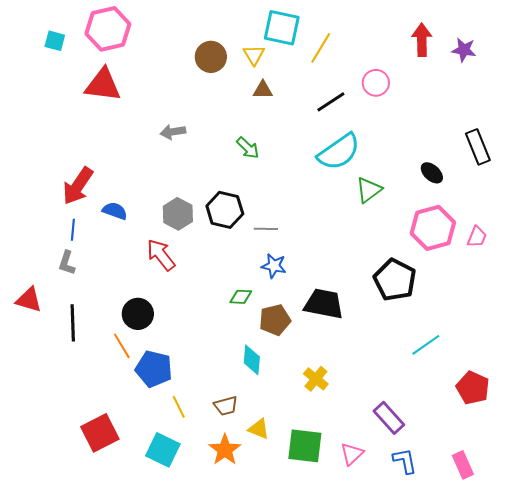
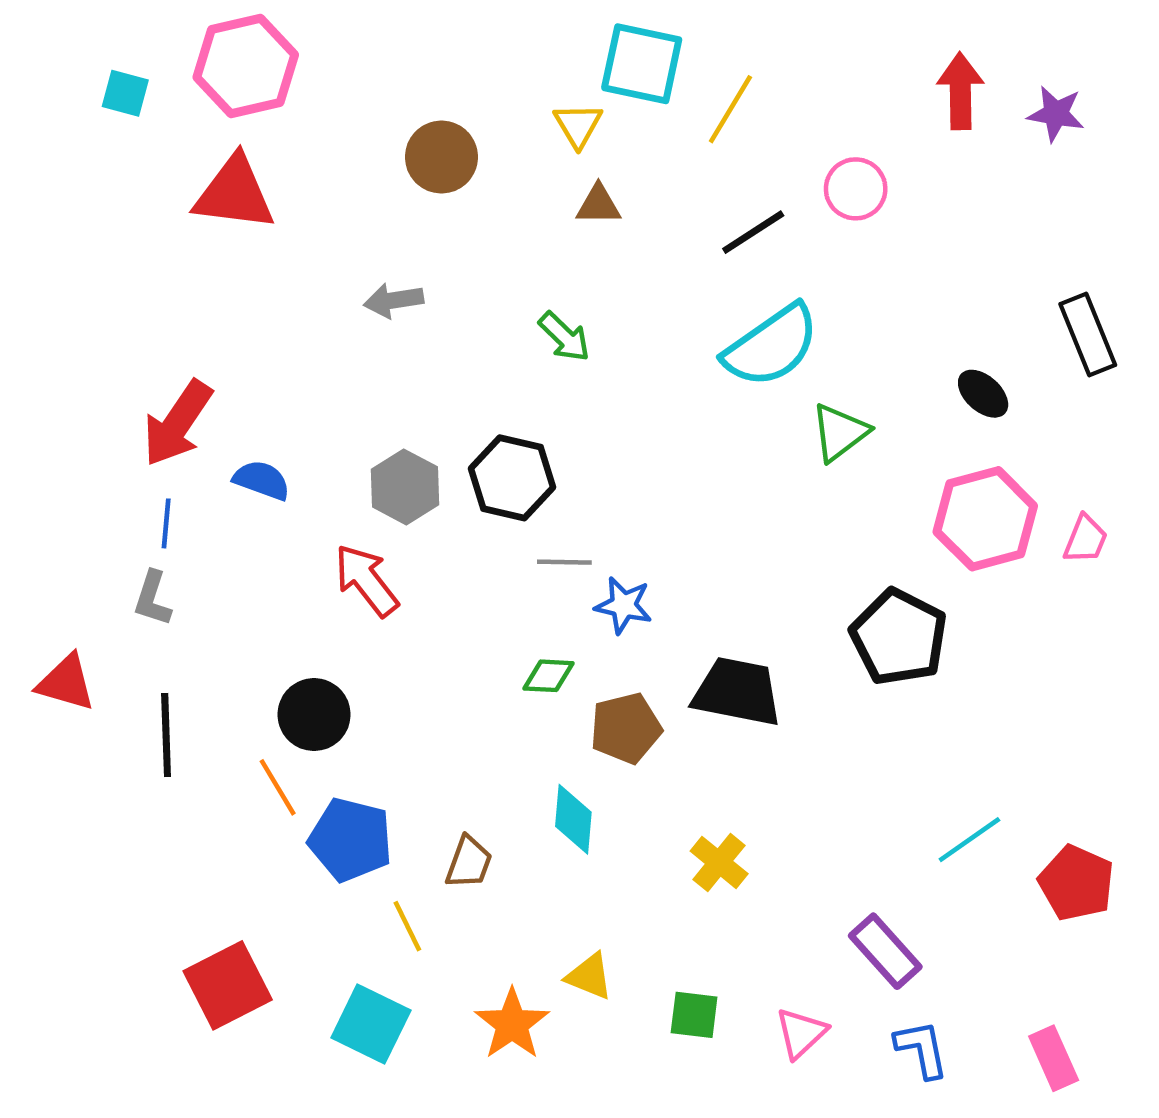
brown circle: (211, 57) -> (441, 157), moved
gray line: (266, 229) -> (564, 562), moved
cyan line: (426, 345) -> (969, 840), moved
brown trapezoid: (226, 406) -> (469, 862), moved, turned -55
green square: (305, 446) -> (694, 1015), size x0.6

